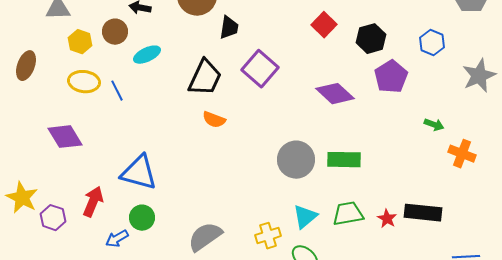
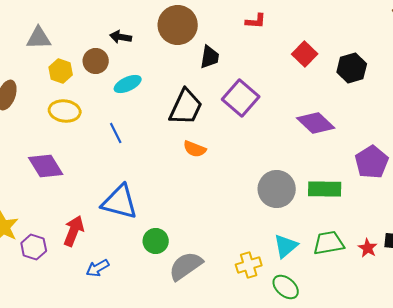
purple pentagon: (391, 77) -> (372, 162), moved
blue line: (117, 91) -> (116, 133), moved
green circle: (142, 218) -> (156, 241), moved

